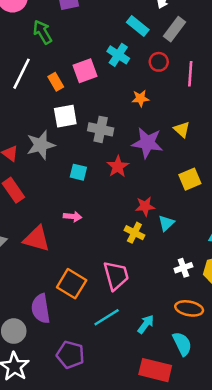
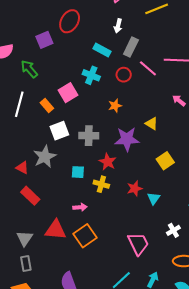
pink line: (190, 74) -> (148, 68), moved, turned -42
yellow cross: (134, 233) -> (101, 184), moved
pink trapezoid: (116, 276) -> (138, 244), moved
orange square: (72, 284) -> (85, 236), moved, turned 35

